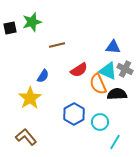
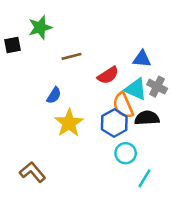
black square: (10, 28) -> (12, 45), moved
red semicircle: (79, 70) -> (108, 75), moved
yellow star: (30, 98) -> (69, 123), moved
blue hexagon: (74, 114) -> (114, 123), moved

